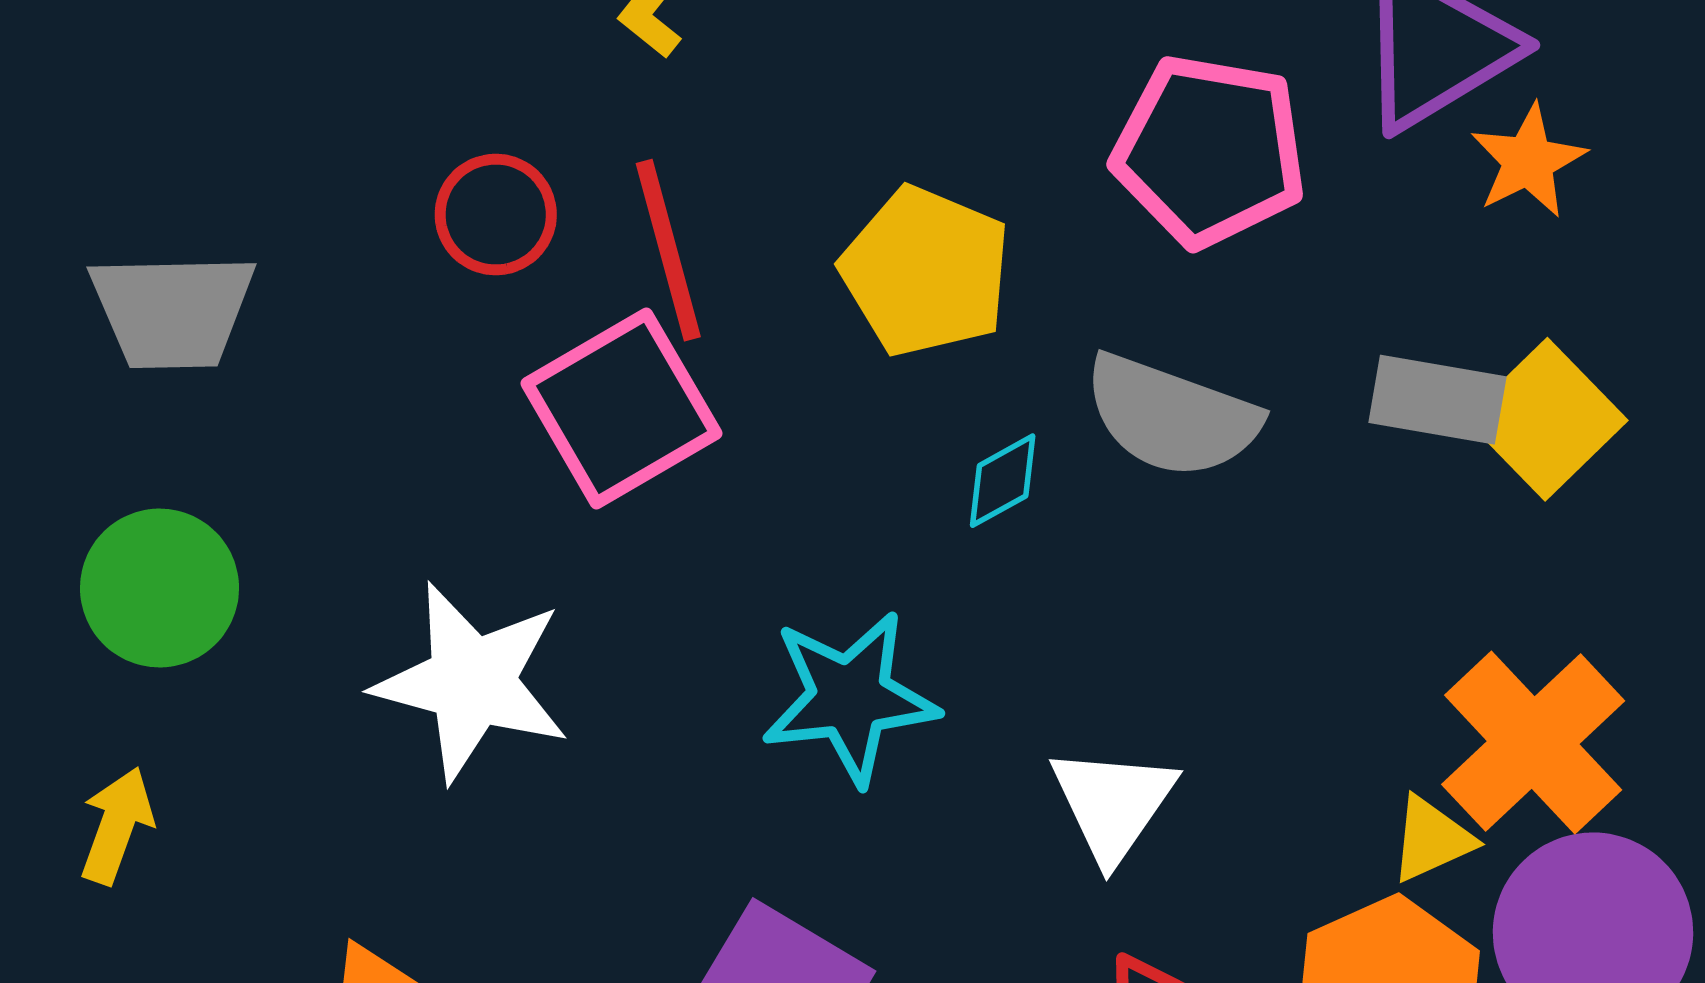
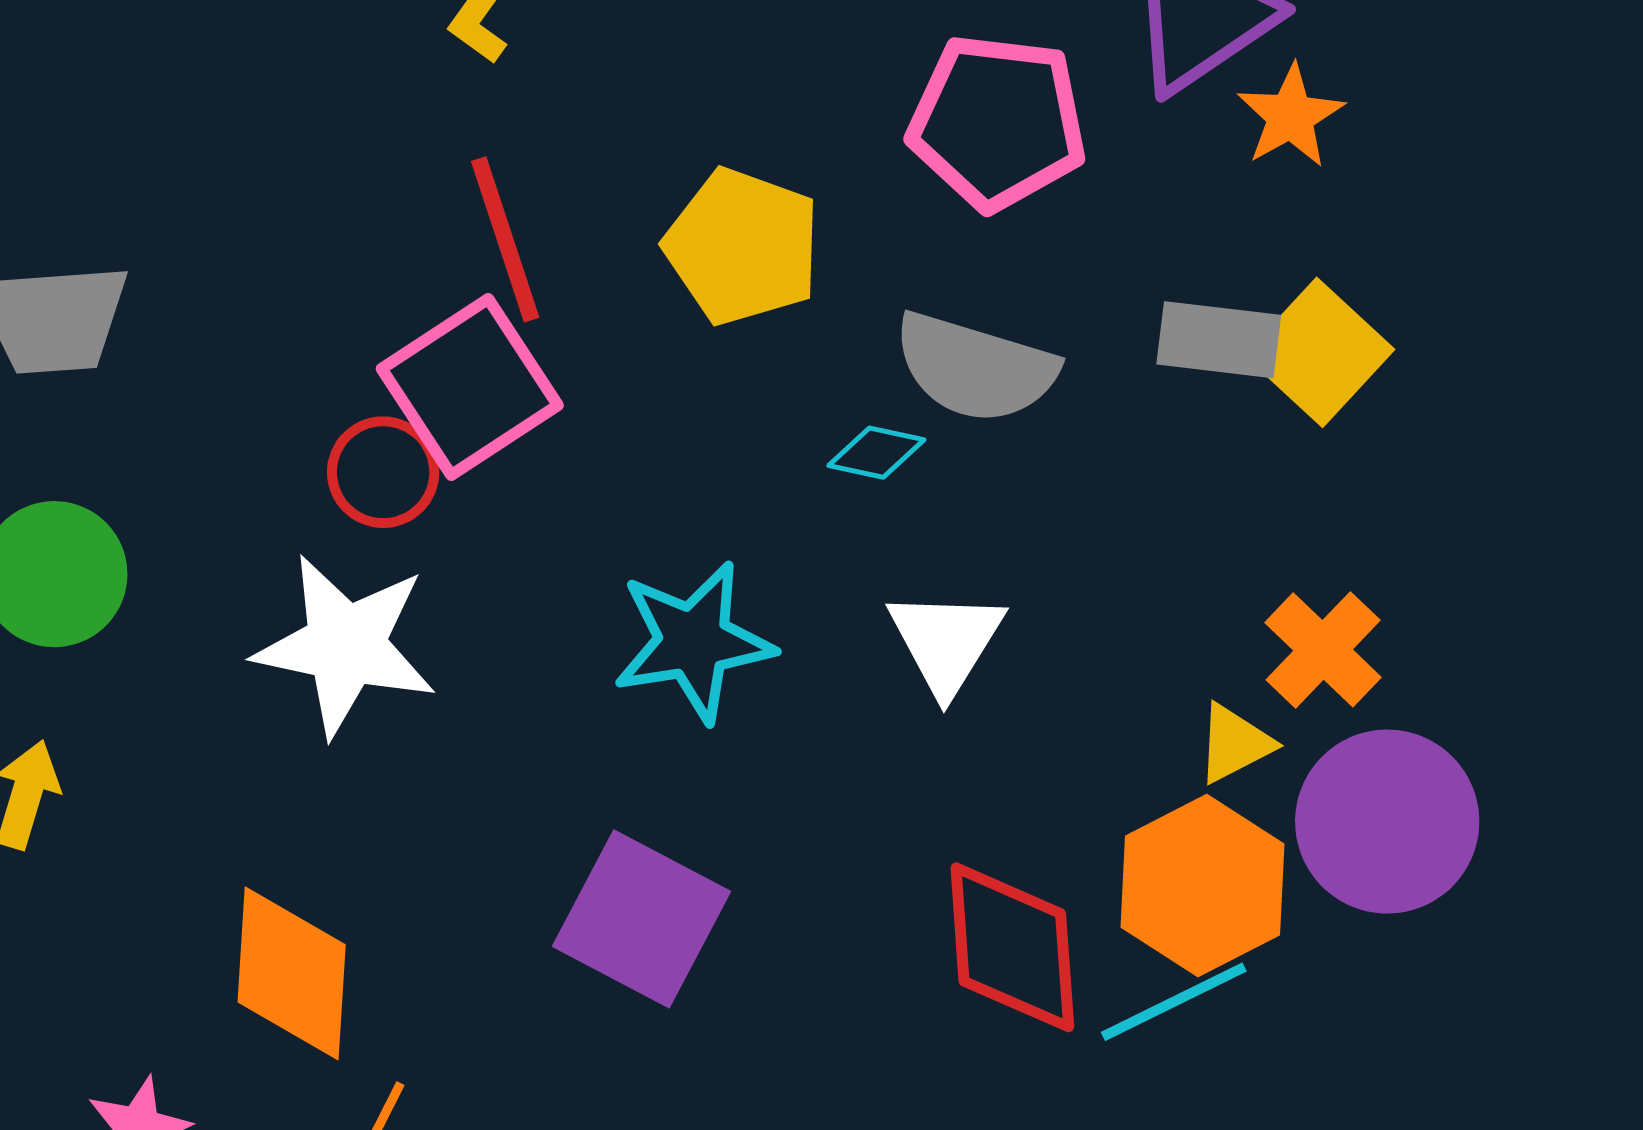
red circle: (496, 215) -> (383, 472), moved
cyan diamond: (1003, 481) -> (876, 453), moved, turned 44
orange cross: (1533, 743) -> (1323, 650), size x0.7
white triangle: (1113, 804) -> (946, 642), moved

